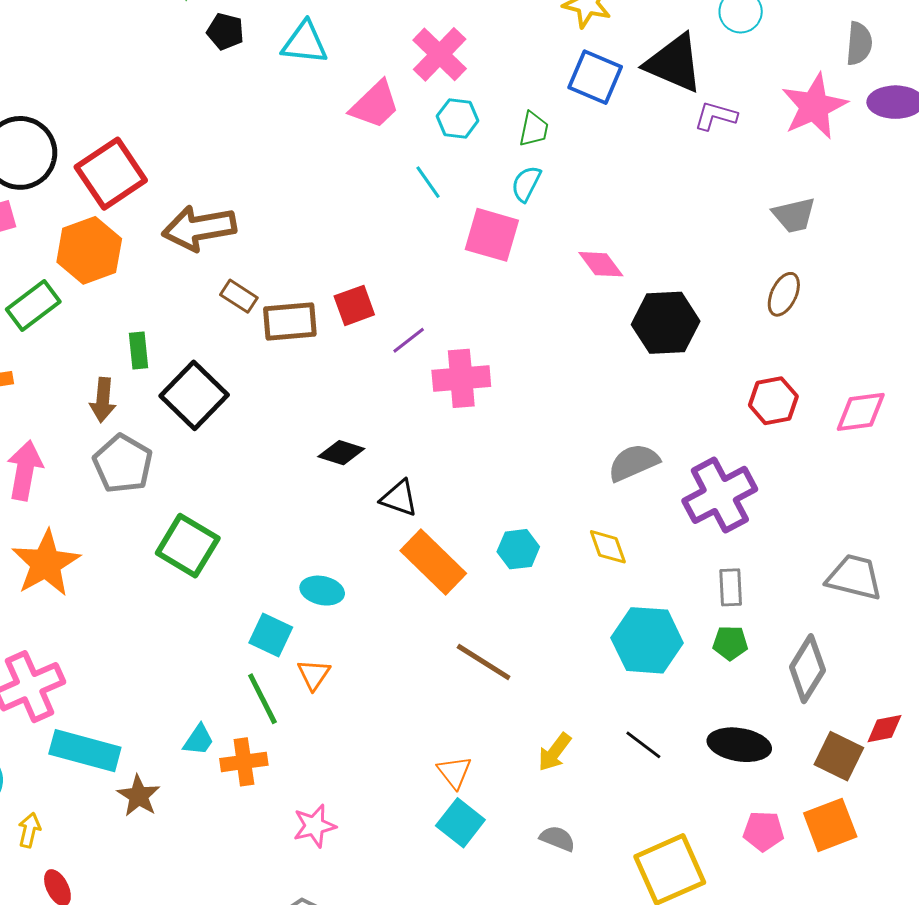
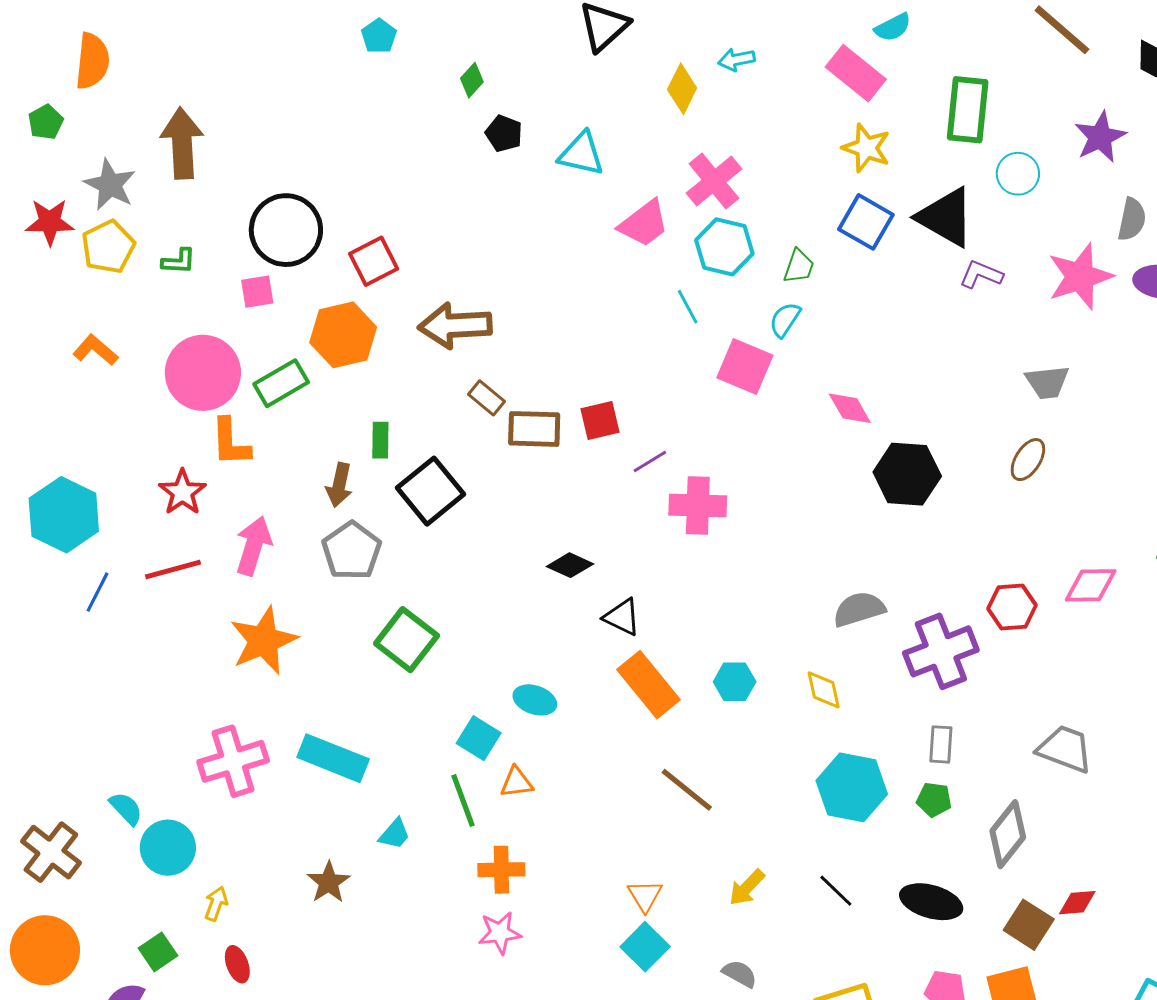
cyan hexagon: (458, 118) -> (724, 247), size x1.4
red square: (111, 174) -> (374, 261), size x0.7
red hexagon: (773, 401) -> (1012, 607), moved
orange triangle: (314, 675) -> (517, 782), turned 42
cyan rectangle: (85, 751) -> (333, 758), moved
orange cross: (244, 762) -> (501, 870), moved

